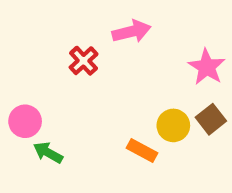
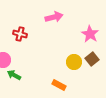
red cross: (84, 61) -> (20, 34), moved, turned -32
orange rectangle: (142, 150) -> (59, 85), moved

